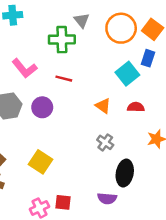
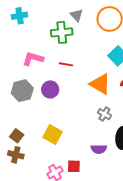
pink L-shape: (24, 68) -> (33, 59), turned 150
orange triangle: (103, 106) -> (100, 84), size x1.6
purple semicircle: (107, 198) -> (99, 149), moved

